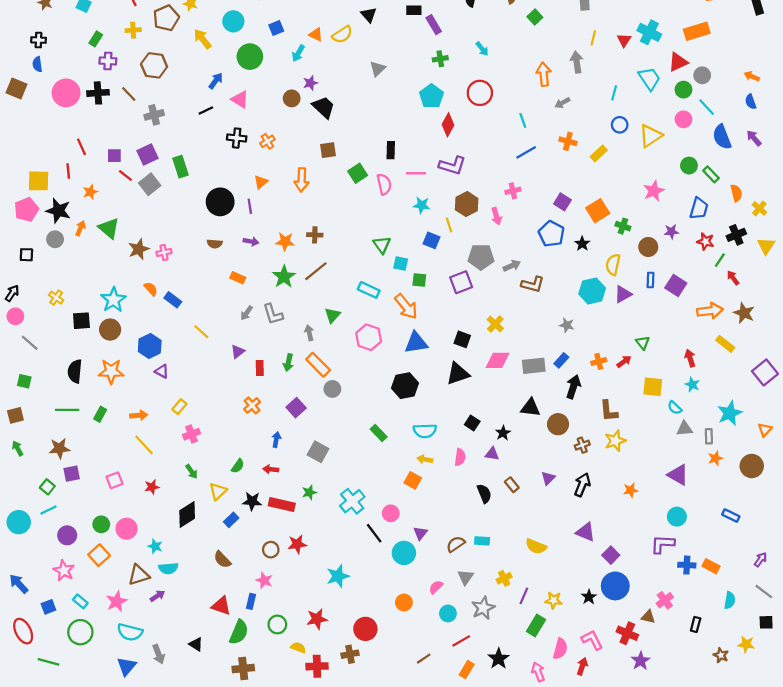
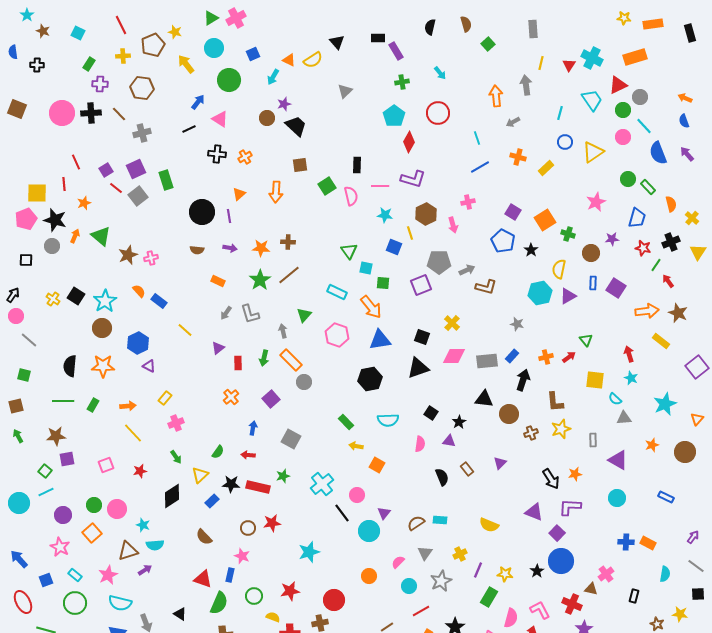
blue semicircle: (37, 64) -> (13, 52), moved
purple square: (114, 156) -> (106, 170), turned -32
black square: (81, 321) -> (76, 296), moved, turned 36
gray rectangle: (709, 436) -> (593, 440), moved
yellow arrow: (425, 459) -> (356, 446), moved
black arrow: (582, 485) -> (551, 479), moved, turned 125
purple L-shape: (663, 544) -> (570, 507), moved

